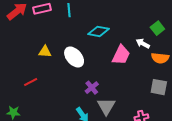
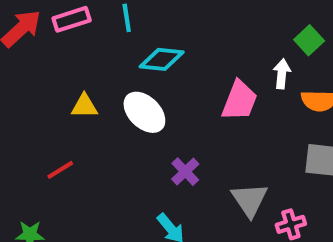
cyan diamond: (99, 31) -> (162, 59), moved
white arrow: (143, 43) -> (282, 74), turned 72
gray triangle: (106, 106) -> (250, 200), moved

